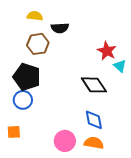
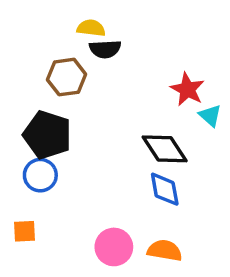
yellow semicircle: (35, 16) -> (91, 28), moved
blue diamond: (94, 120) -> (165, 189), moved

